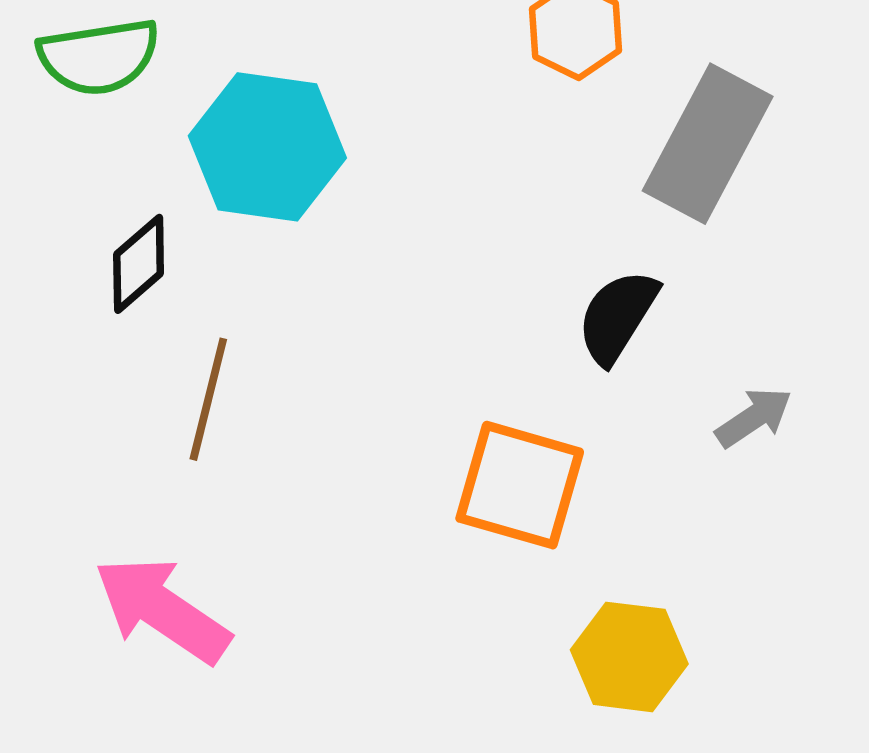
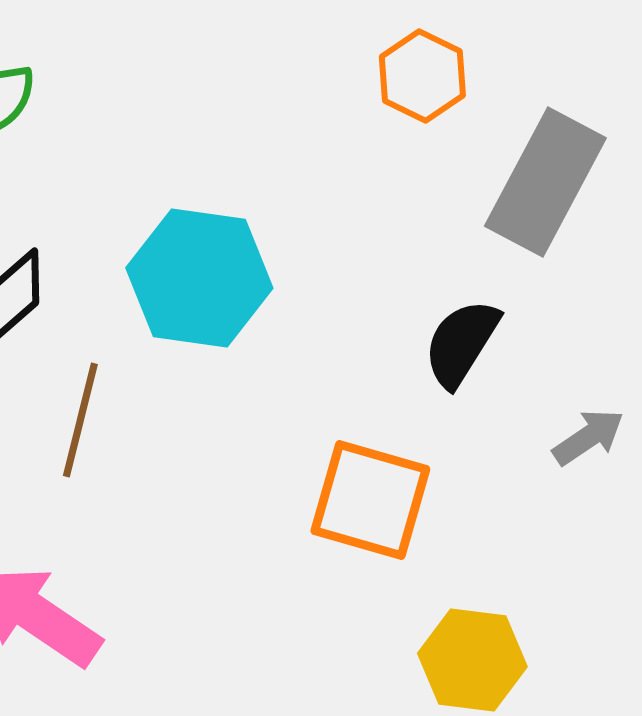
cyan hexagon: (267, 147) -> (199, 278), moved

